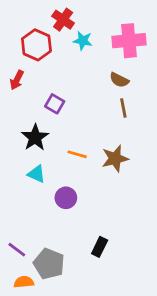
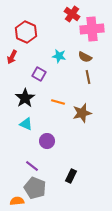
red cross: (63, 20) -> (72, 14), moved
cyan star: (83, 41) -> (59, 56), moved
orange line: (77, 154) -> (58, 102), moved
purple line: (17, 250) -> (32, 166), moved

